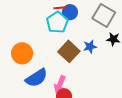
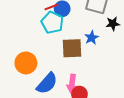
brown square: (69, 51) -> (72, 48), turned -30

